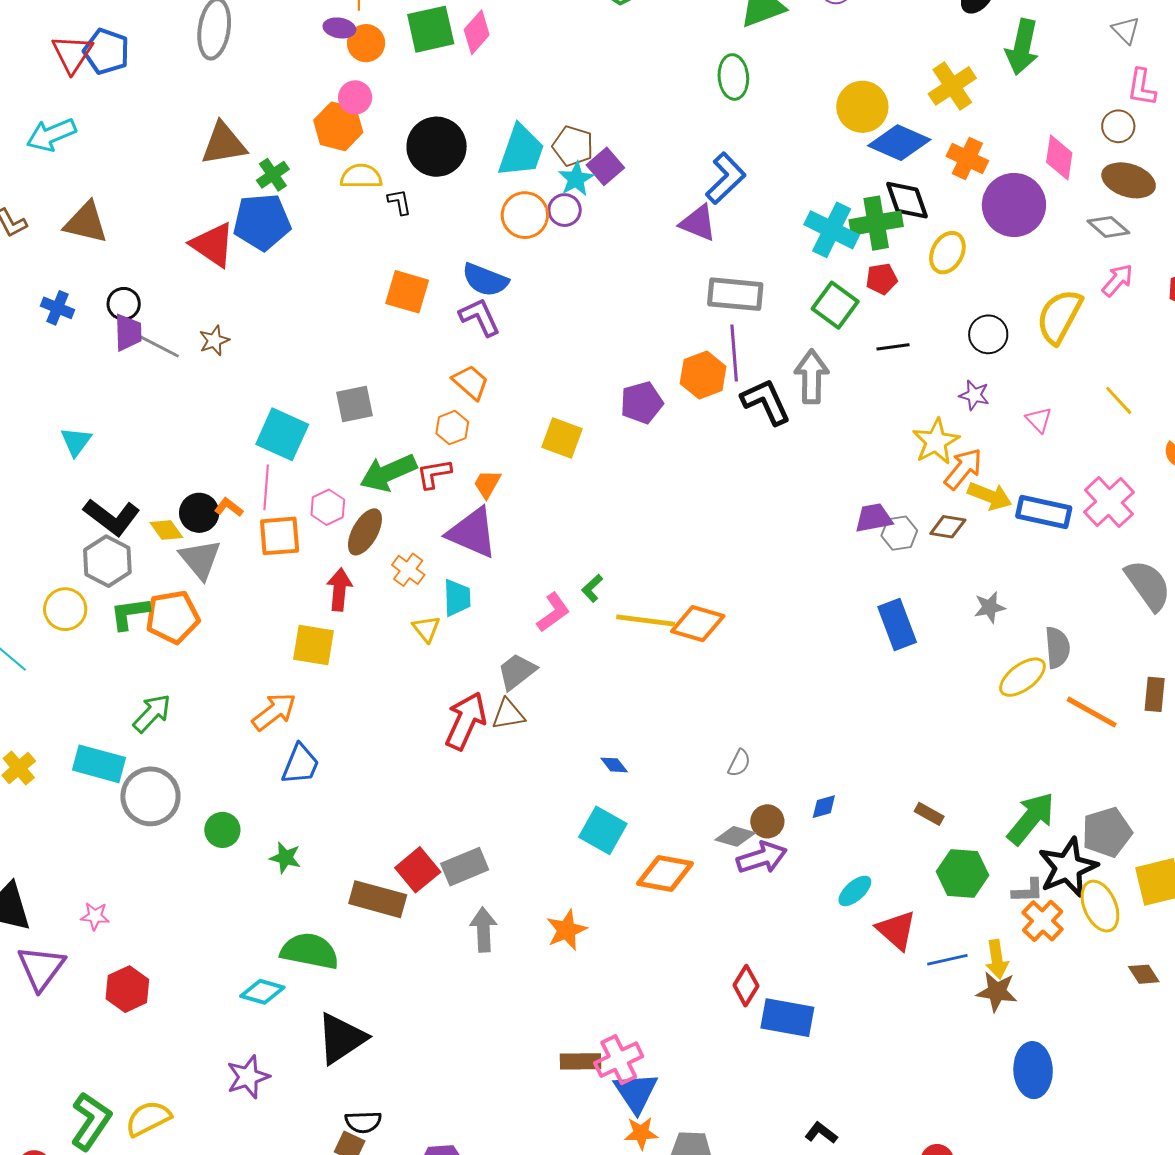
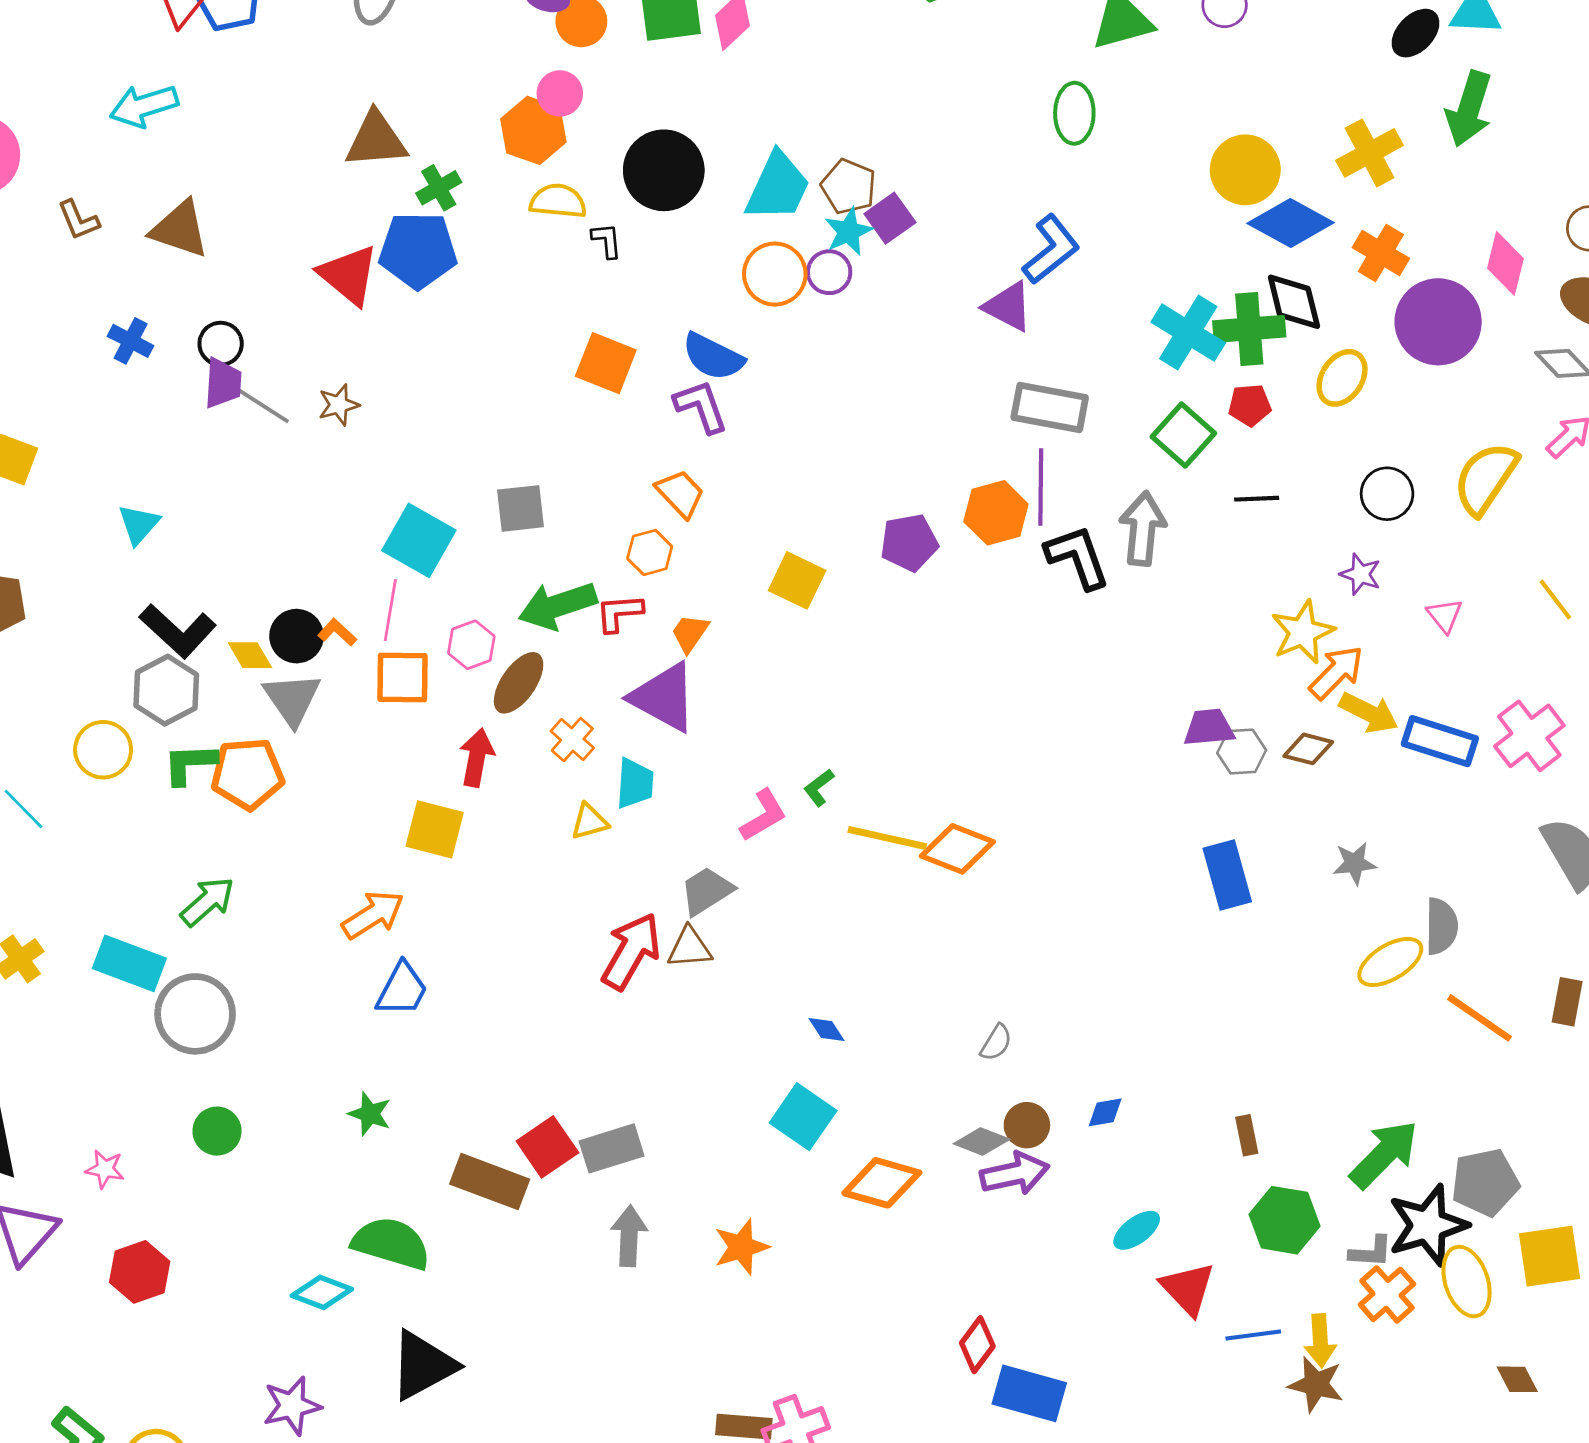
yellow triangle: (426, 629) -> (589, 822), turned 48
brown rectangle: (929, 814) -> (1247, 1135), turned 44
green circle: (222, 830) -> (217, 1131), moved

